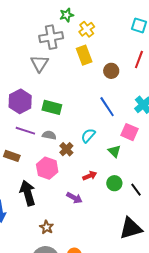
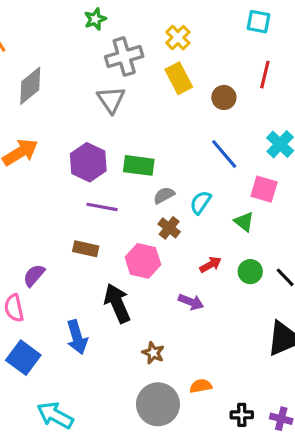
green star: (67, 15) -> (95, 19), moved
gray semicircle: (49, 135) -> (164, 195), moved, turned -32

